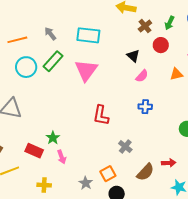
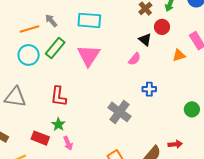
orange line: (17, 40) -> (29, 29), moved
black triangle: (133, 56) -> (145, 40), moved
pink semicircle: (142, 76) -> (135, 59), moved
red L-shape: (101, 115) -> (58, 96), moved
gray cross: (125, 147) -> (119, 112), moved, size x1.6

